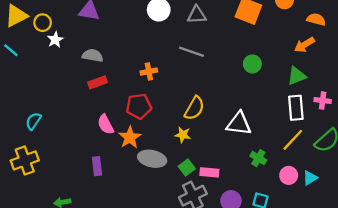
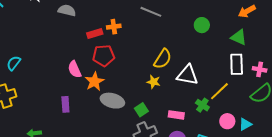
green triangle: (297, 76) -> (239, 37), turned 42
red rectangle: (97, 82) -> (95, 34), moved
pink cross: (323, 101) -> (260, 69), moved
yellow semicircle: (194, 108) -> (163, 59), moved
yellow star: (183, 135) -> (154, 82), moved
yellow line: (293, 140) -> (219, 91), moved
pink rectangle: (209, 172) -> (176, 115), moved

